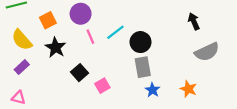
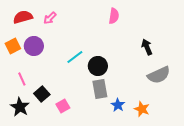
purple circle: (81, 14) -> (34, 46), moved
pink line: (90, 37) -> (22, 79), moved
black star: (56, 47) -> (20, 107), moved
blue star: (152, 90) -> (118, 105), moved

